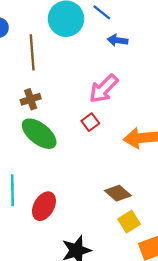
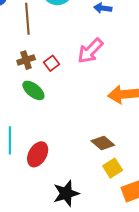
red square: (90, 122) -> (52, 63), moved
green ellipse: (39, 134) -> (33, 90), size x0.7

